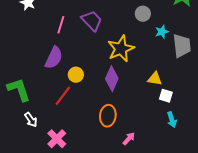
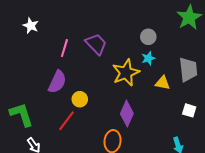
cyan star: (162, 32) -> (148, 58), moved
purple diamond: (112, 79) -> (127, 114), moved
yellow triangle: (155, 79) -> (163, 83), moved
white square: (166, 96) -> (189, 110), moved

